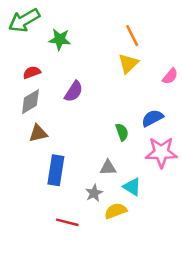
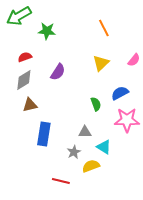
yellow triangle: (128, 63) -> (101, 63), moved
red line: (67, 222) -> (61, 181), moved

